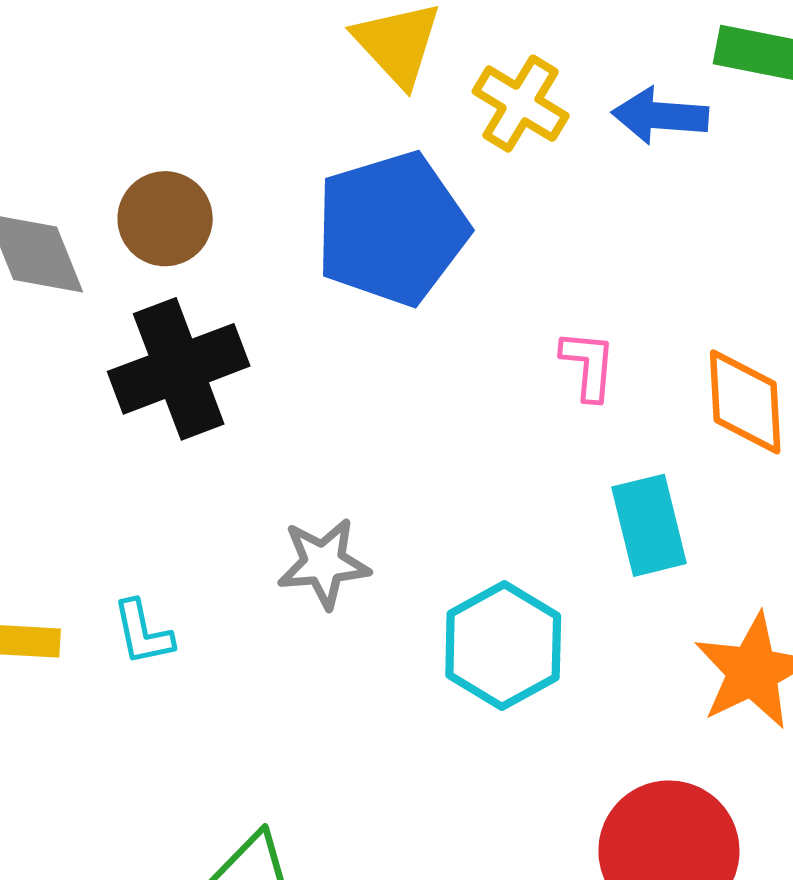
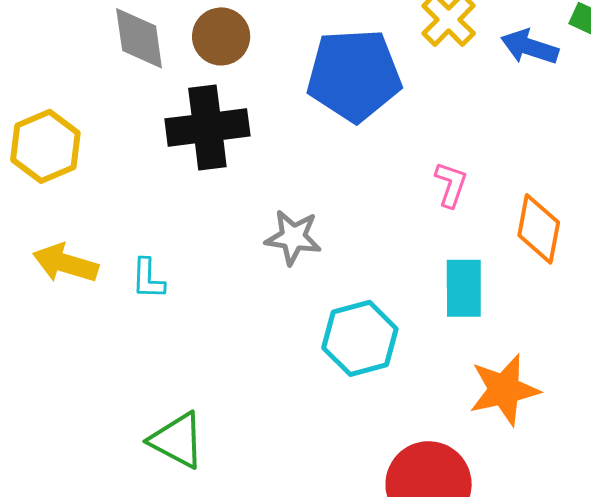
gray star: (324, 563) -> (293, 237), moved

